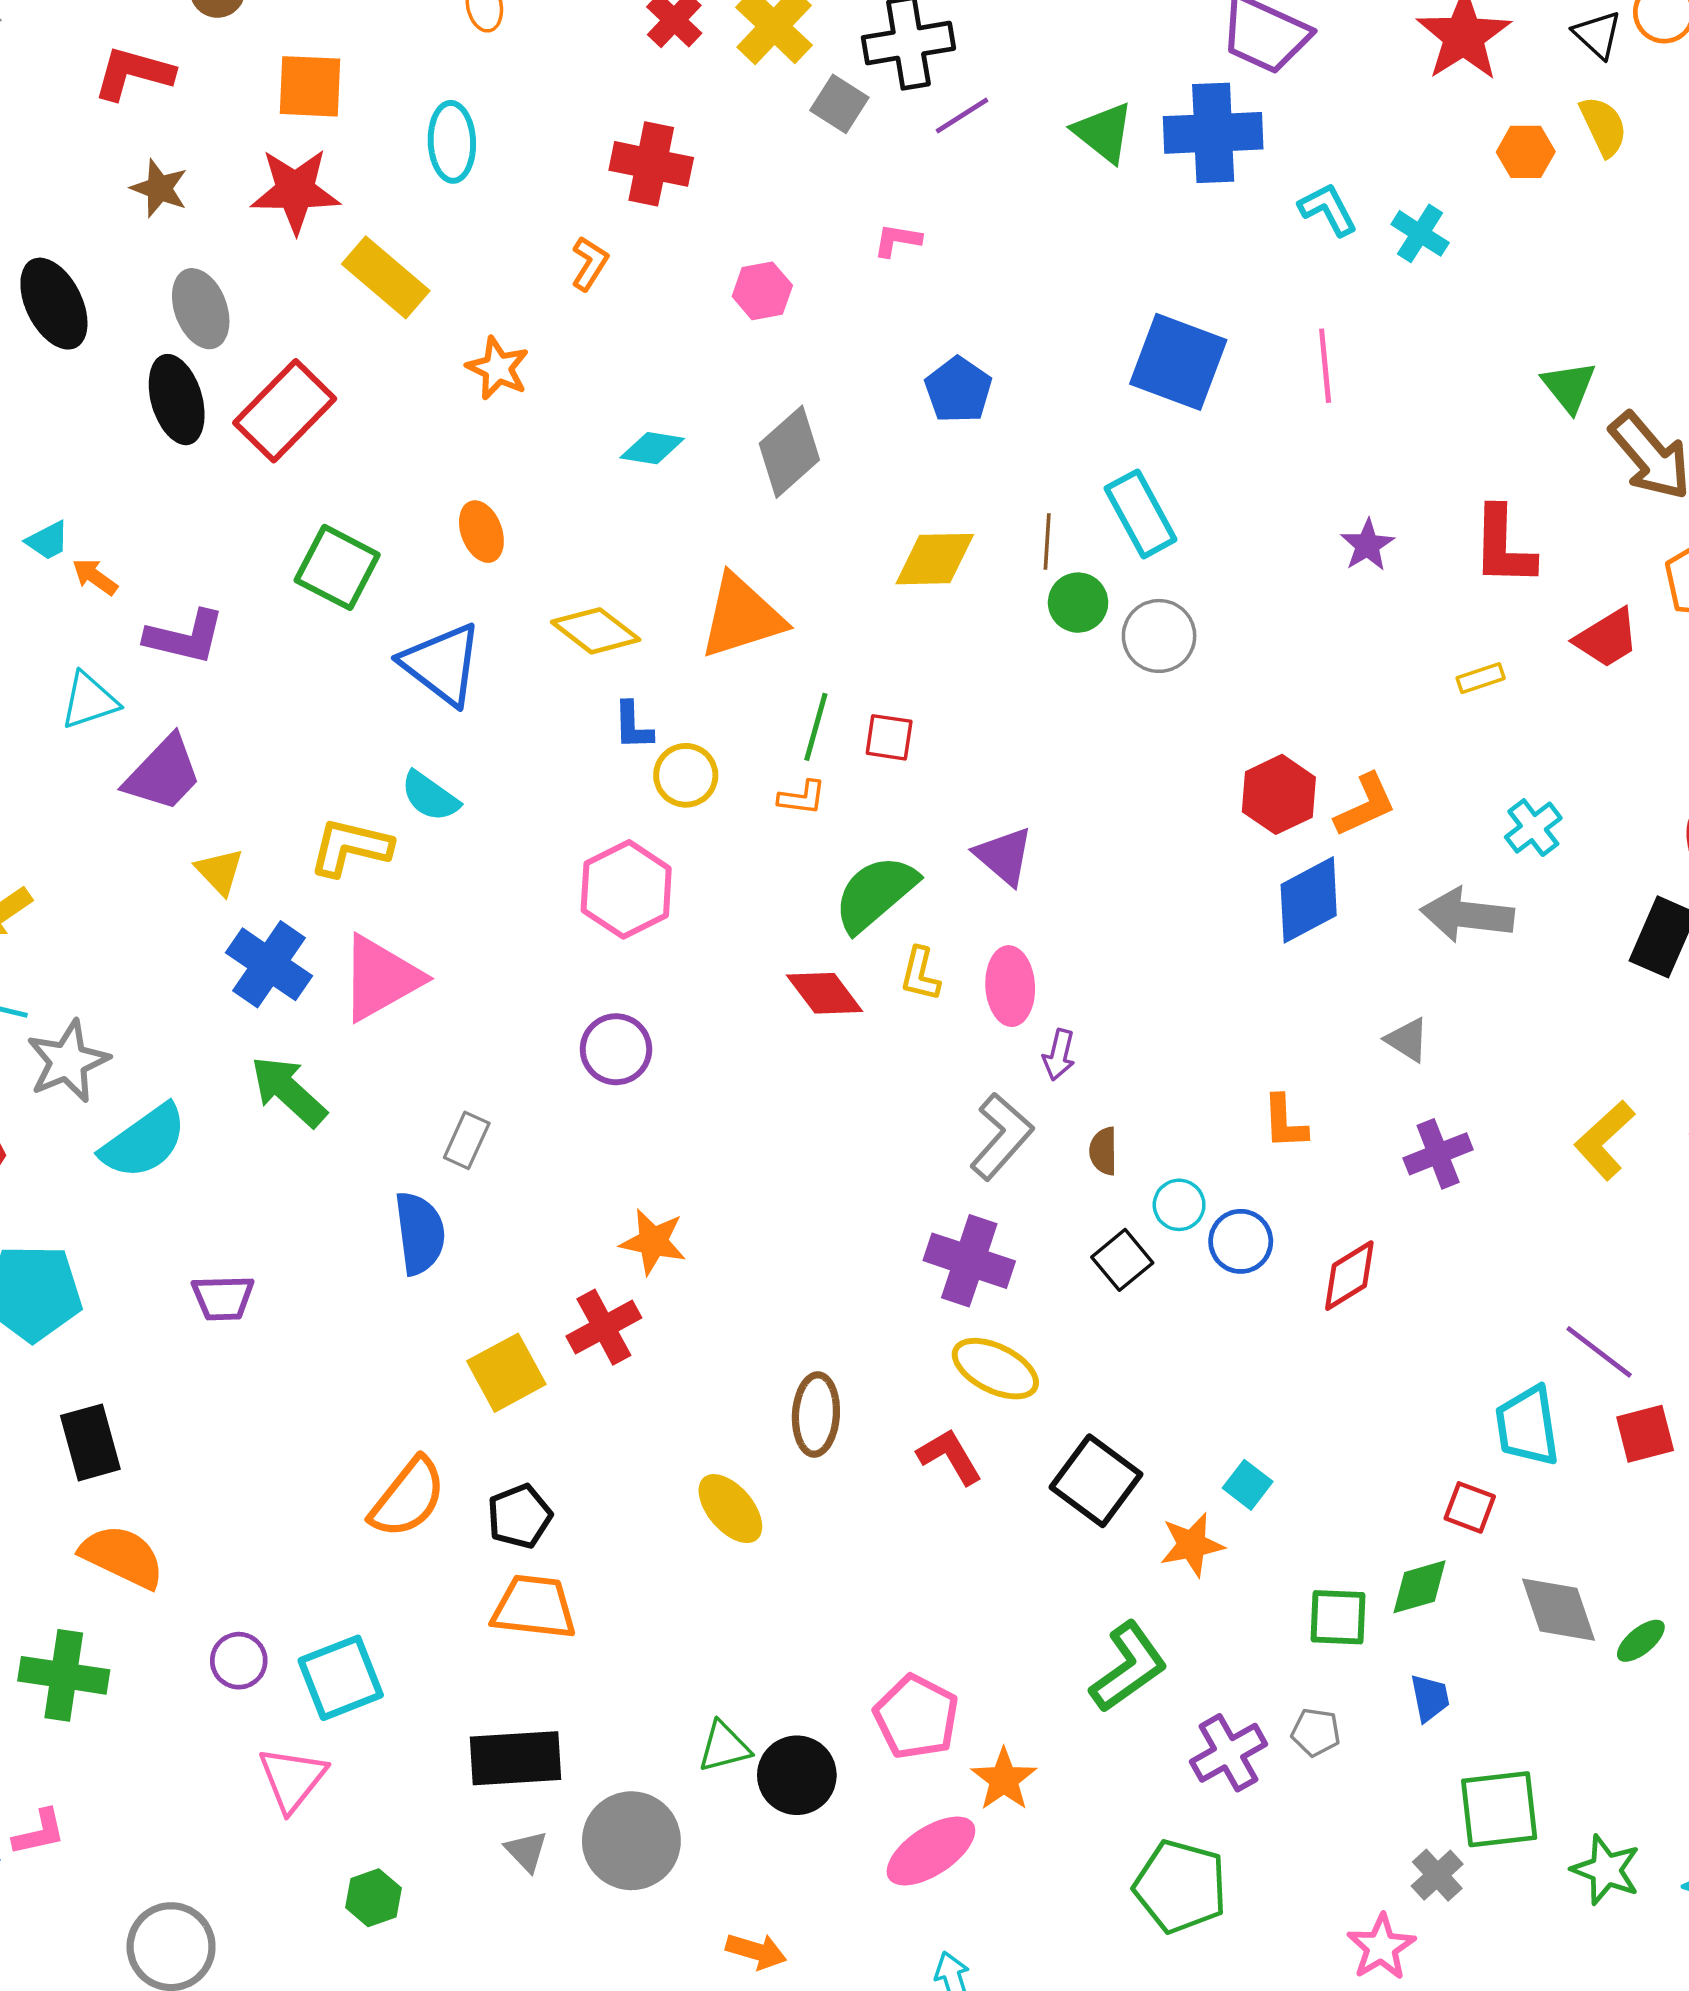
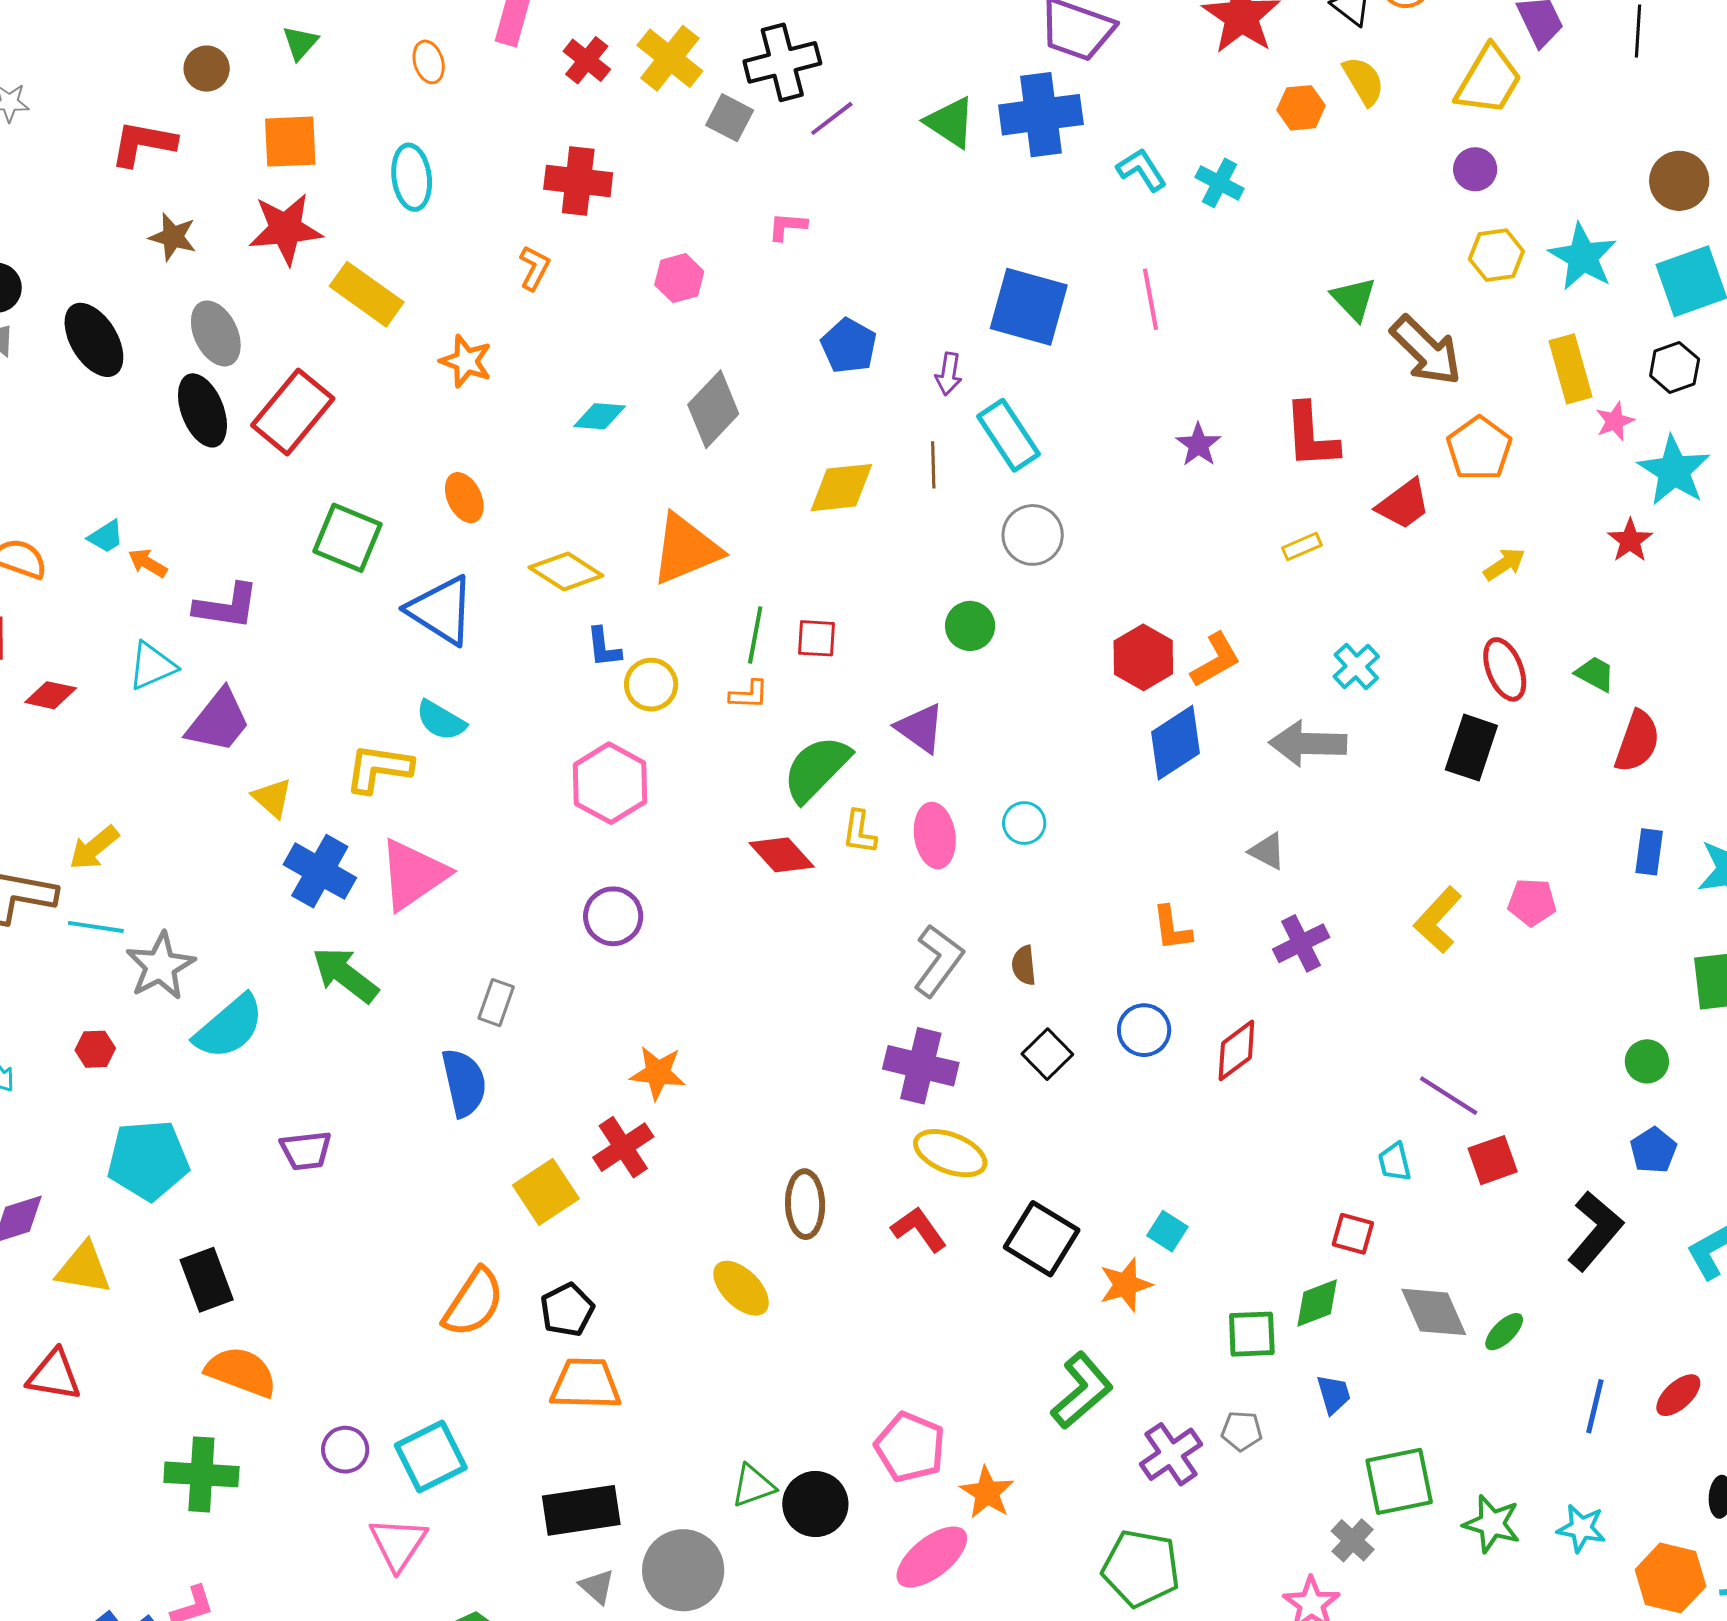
green circle: (1078, 603) -> (970, 626), moved
purple arrow: (1059, 1055) -> (949, 374), moved
cyan circle: (1179, 1205) -> (1024, 823), moved
cyan trapezoid: (1527, 1426) -> (1395, 1162), size x0.6

